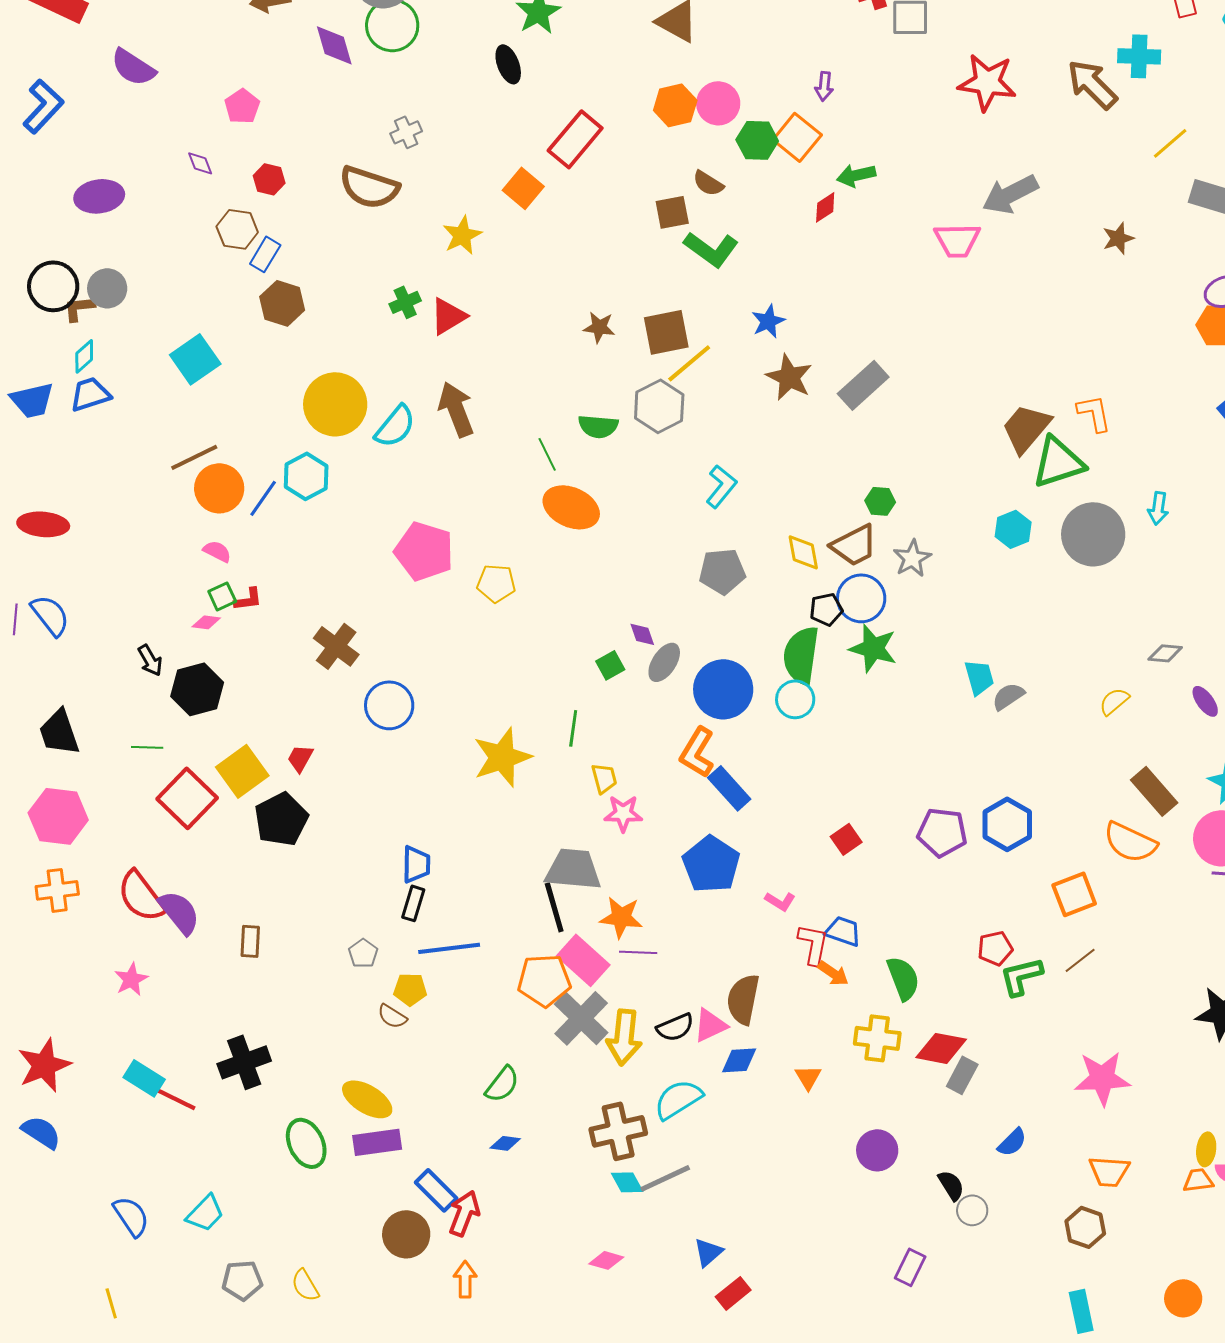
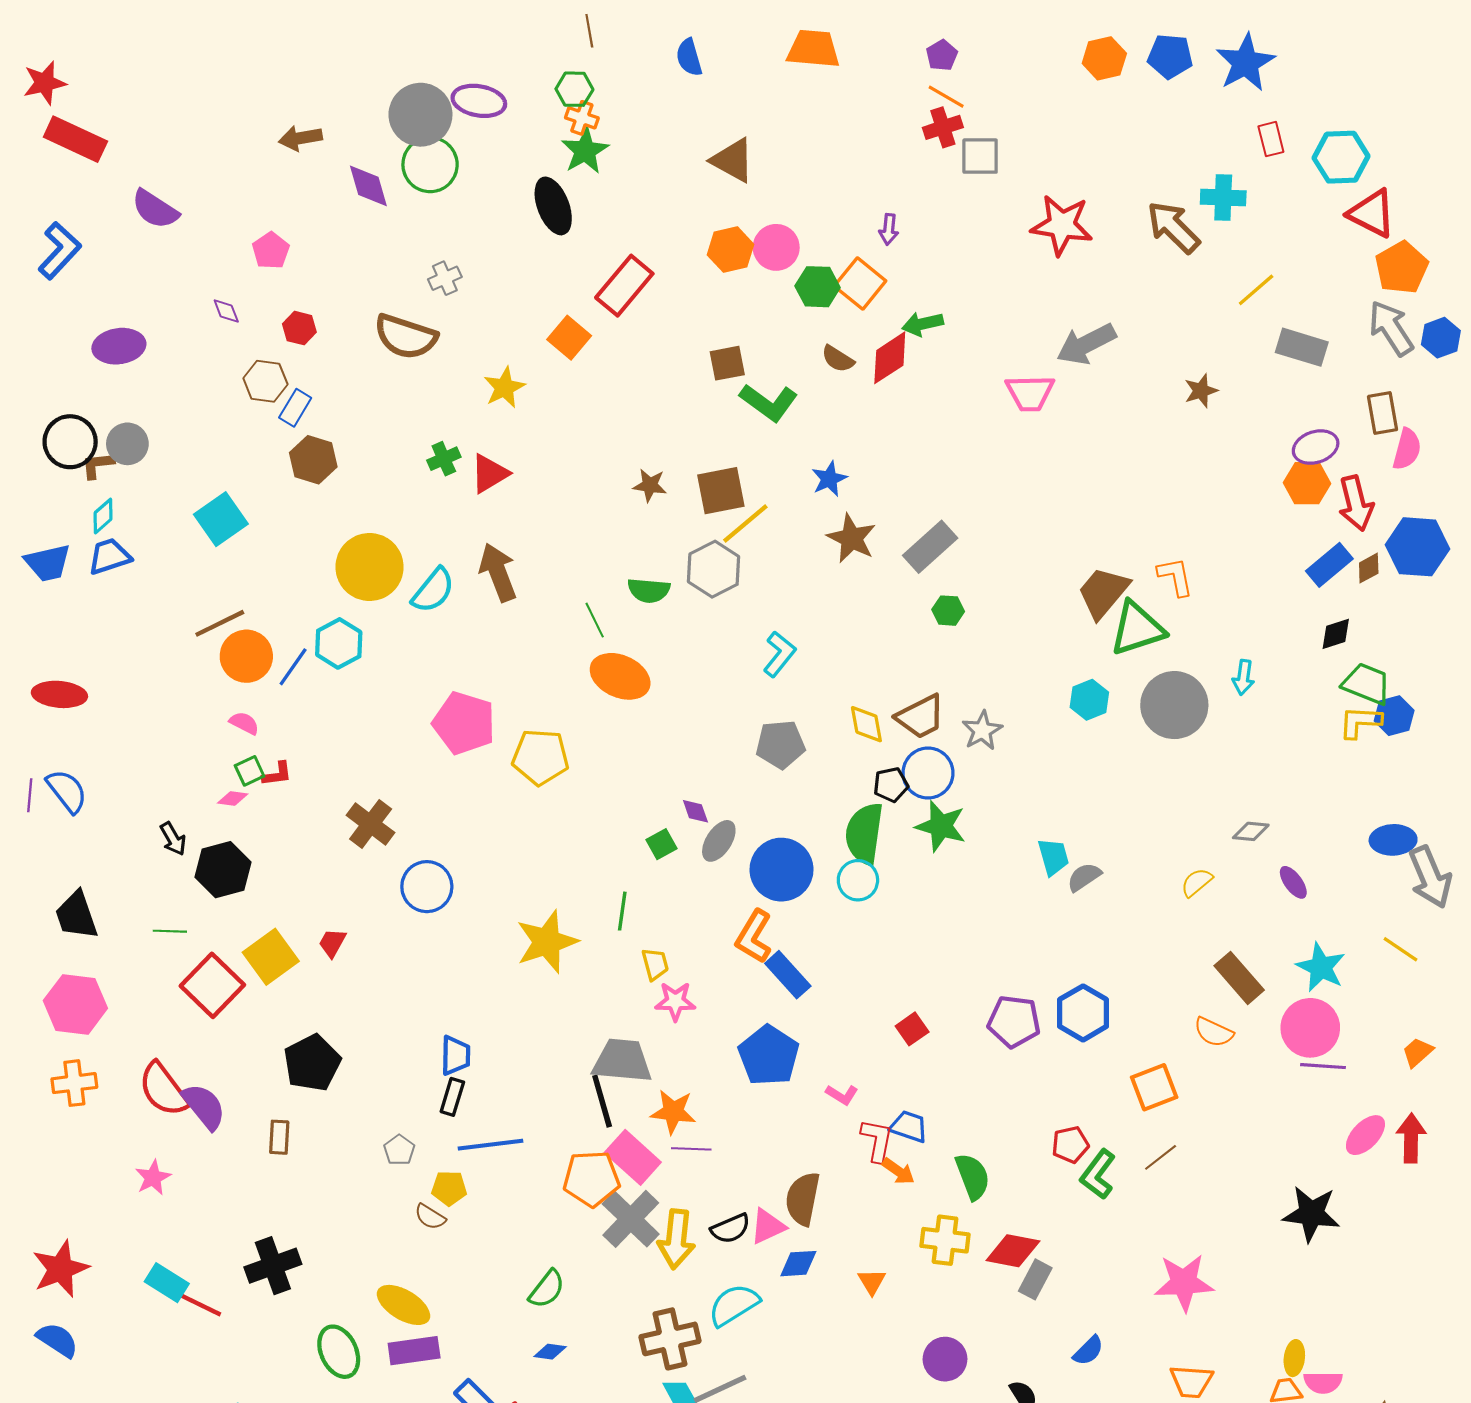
black ellipse: (508, 64) -> (553, 206), size x1.4
brown semicircle: (708, 183) -> (838, 359), moved
red diamond: (825, 207) -> (890, 358), size x1.6
green hexagon: (880, 501) -> (948, 611), moved
yellow pentagon: (496, 583) -> (540, 757), size x1.4
black pentagon: (281, 819) -> (312, 1063), moved
orange semicircle: (1130, 842) -> (1214, 1032), size x0.7
green L-shape: (1021, 976) -> (1098, 1174), turned -39

